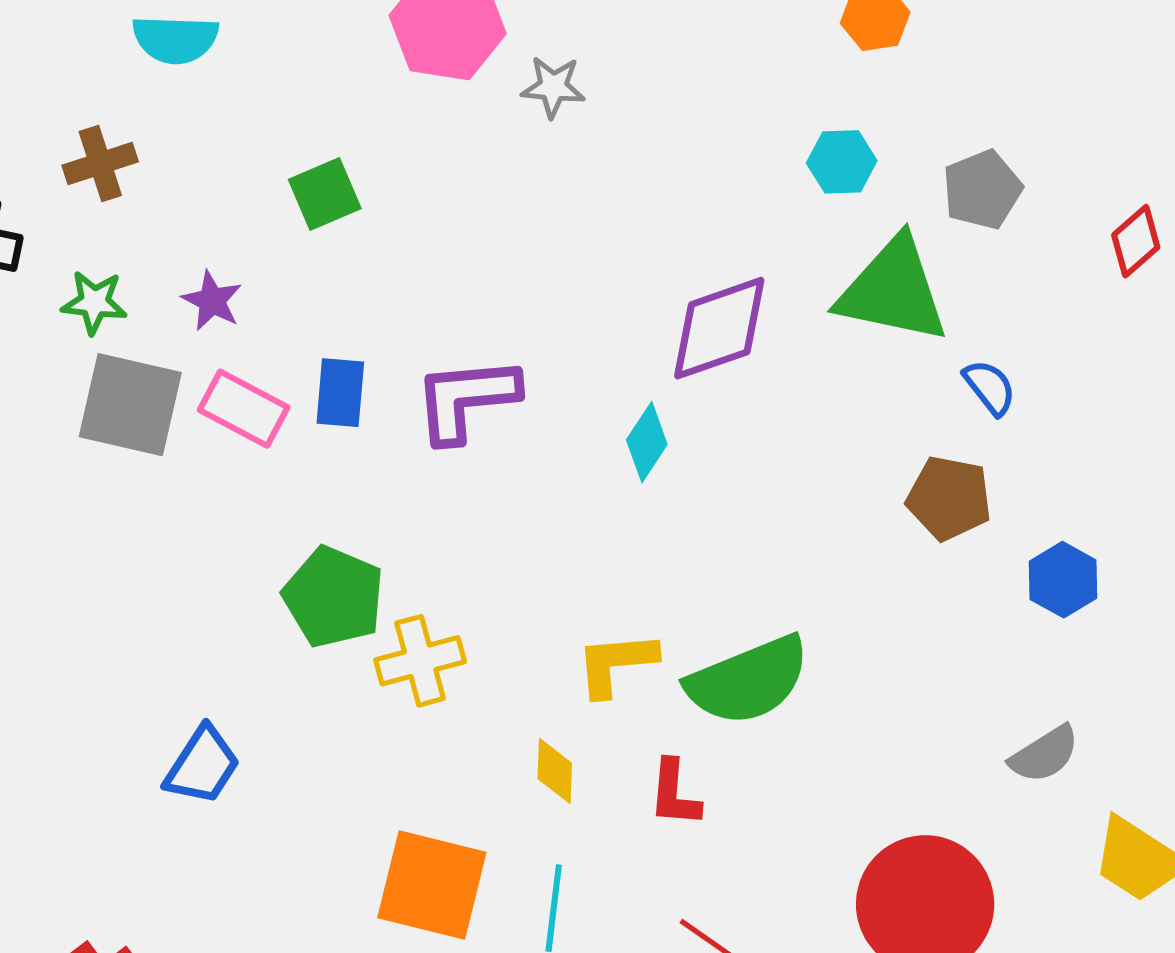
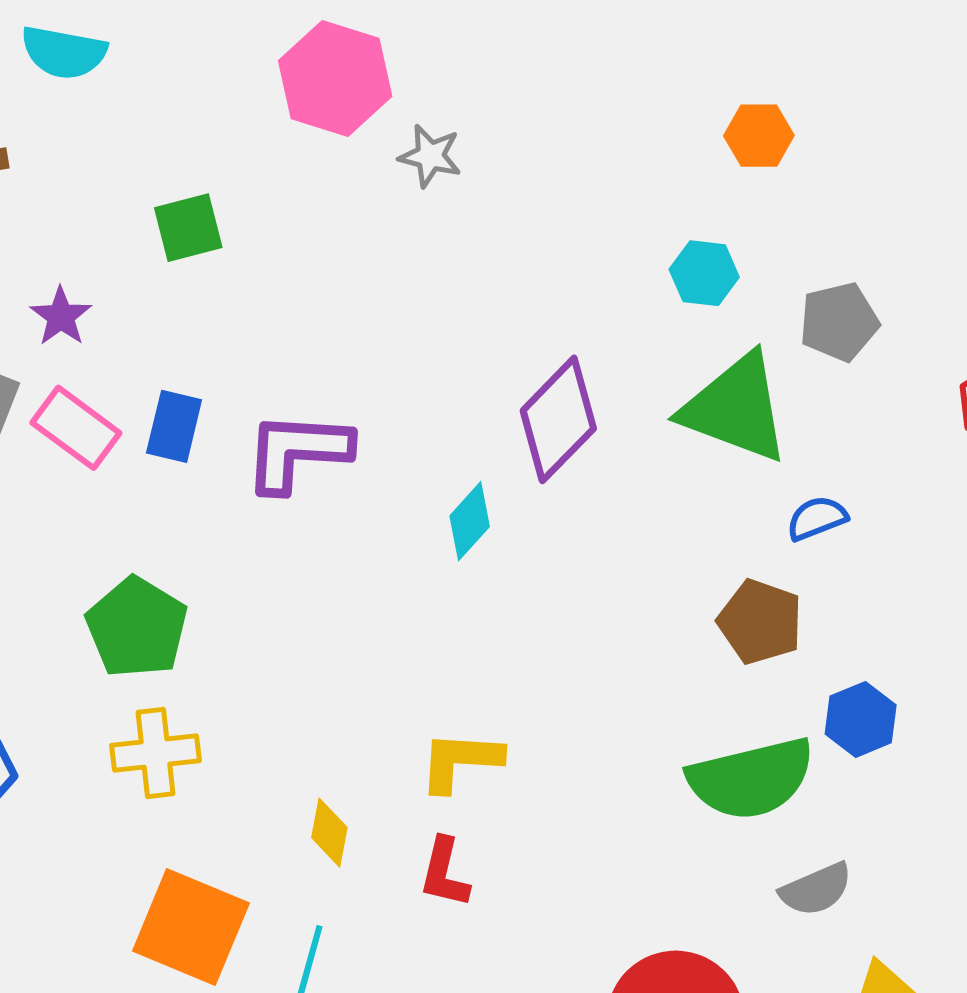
purple diamond: (719, 328) -> (558, 419), turned -35
blue semicircle: (990, 387) -> (817, 518), turned -82
yellow cross: (420, 661) -> (155, 753), moved
yellow L-shape: (616, 664) -> (460, 761), moved
green semicircle: (748, 680) -> (751, 779), moved

